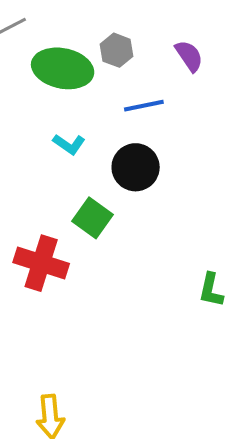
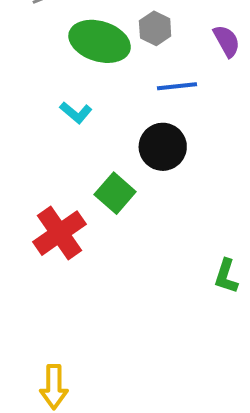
cyan L-shape: (69, 144) -> (76, 113), moved
red cross: (41, 263) -> (60, 233), turned 32

